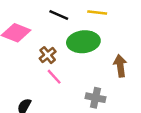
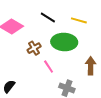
pink line: (54, 77) -> (49, 67), moved

